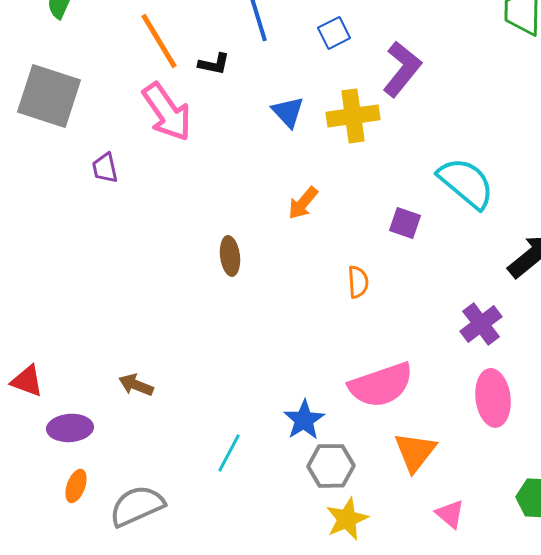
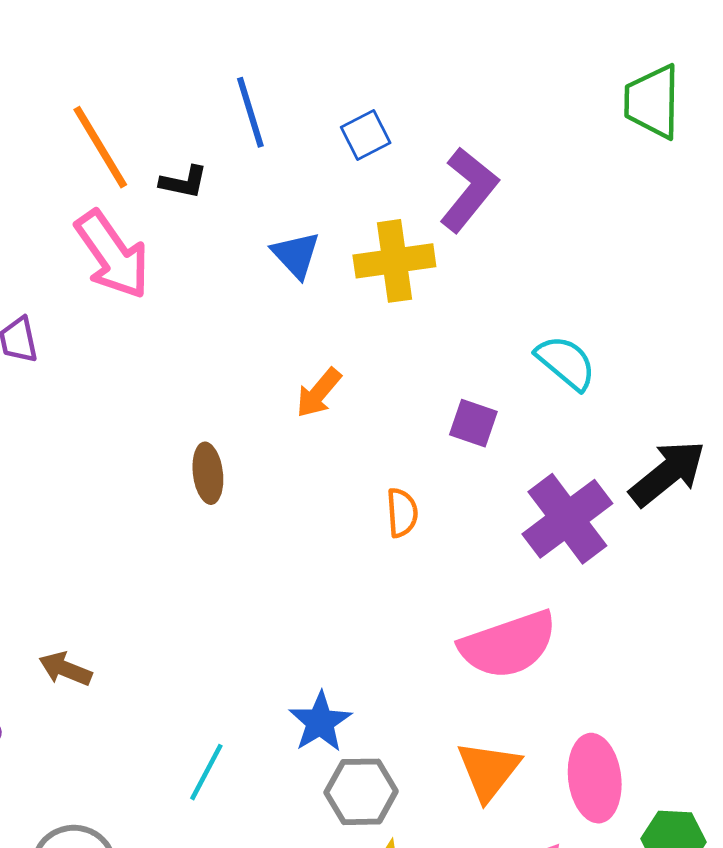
cyan semicircle: (466, 183) -> (566, 363), size x0.7
purple cross: (481, 324) -> (567, 519), moved, size x1.4
pink semicircle: (381, 385) -> (508, 645), moved
pink ellipse: (493, 398) -> (595, 778), moved

